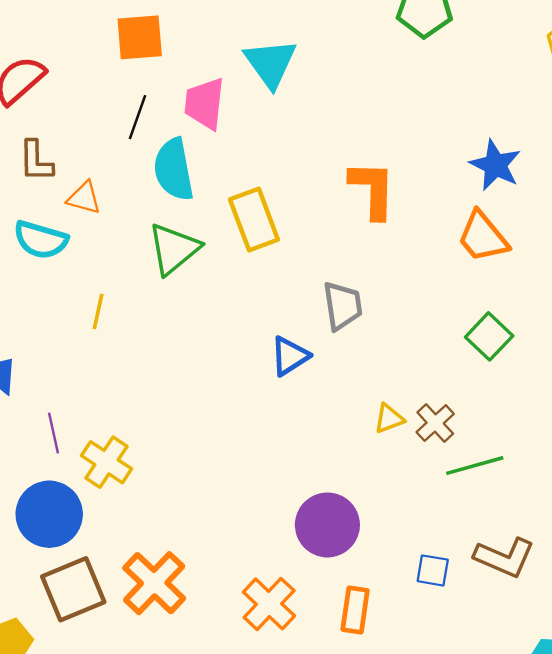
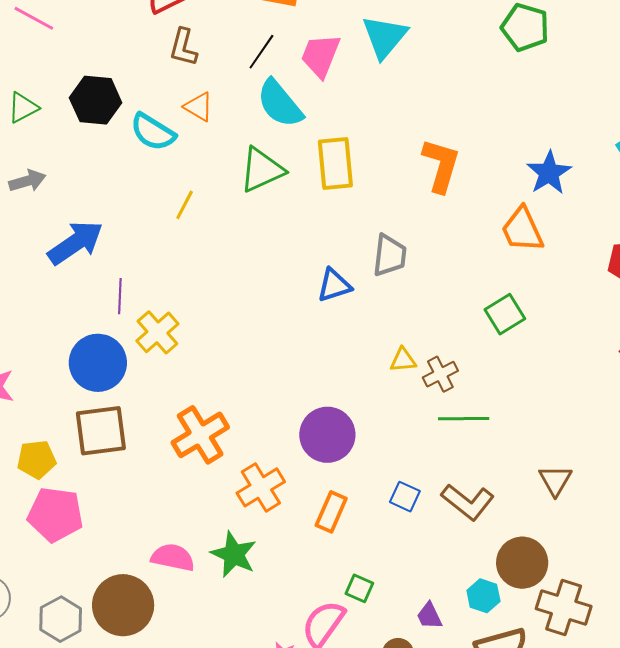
brown L-shape: (36, 161) -> (183, 47), moved
cyan semicircle: (174, 169) -> (280, 104), turned -44
orange cross: (154, 583) -> (200, 435), moved

